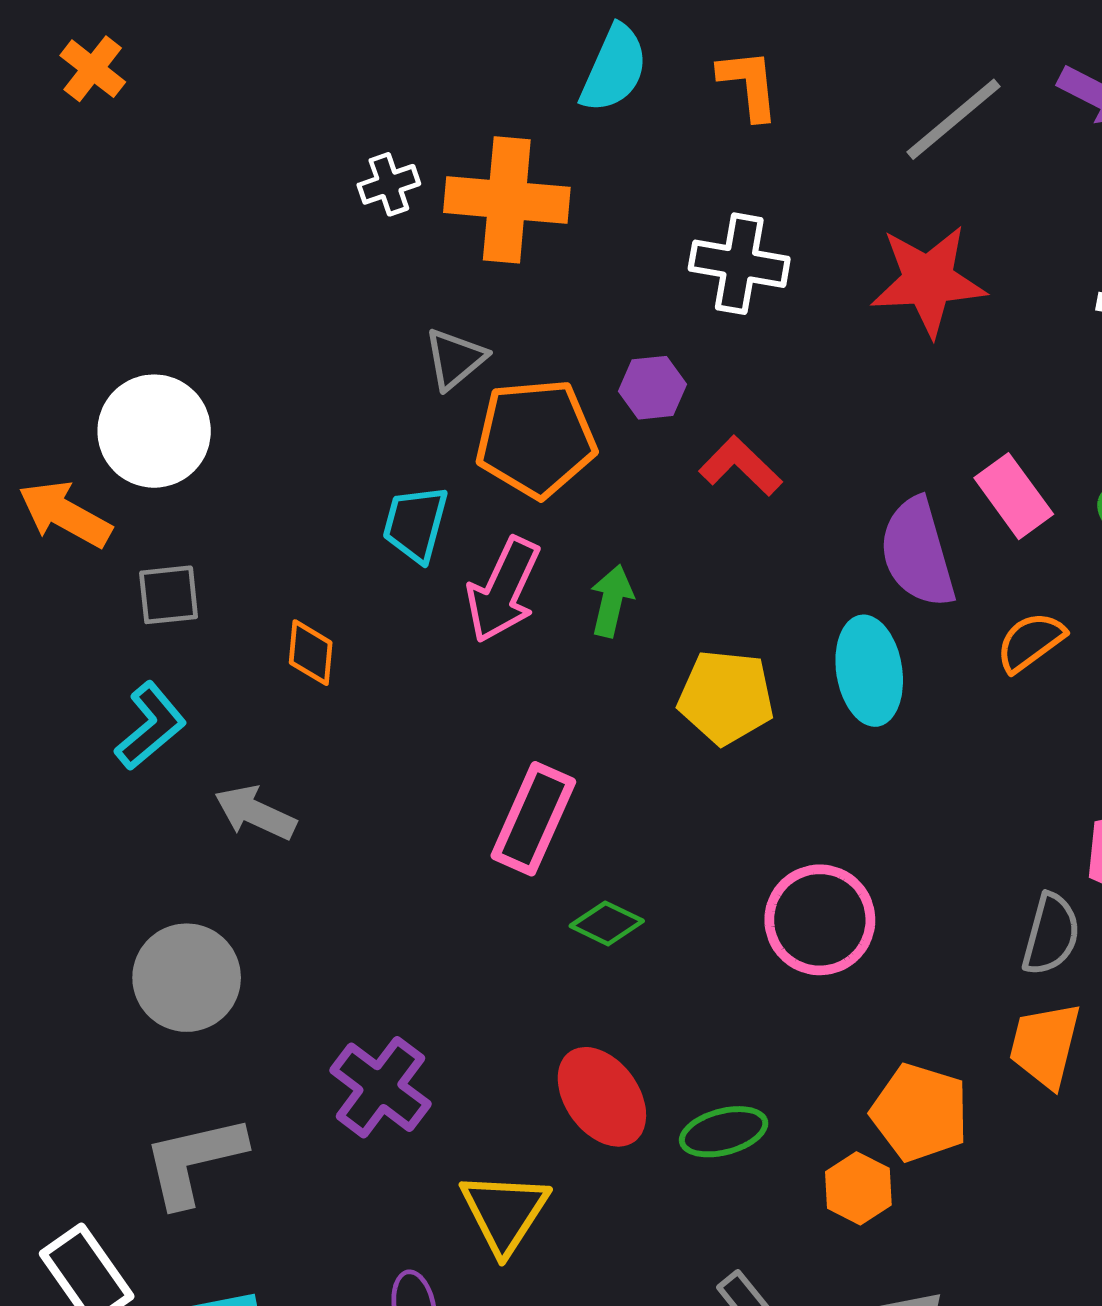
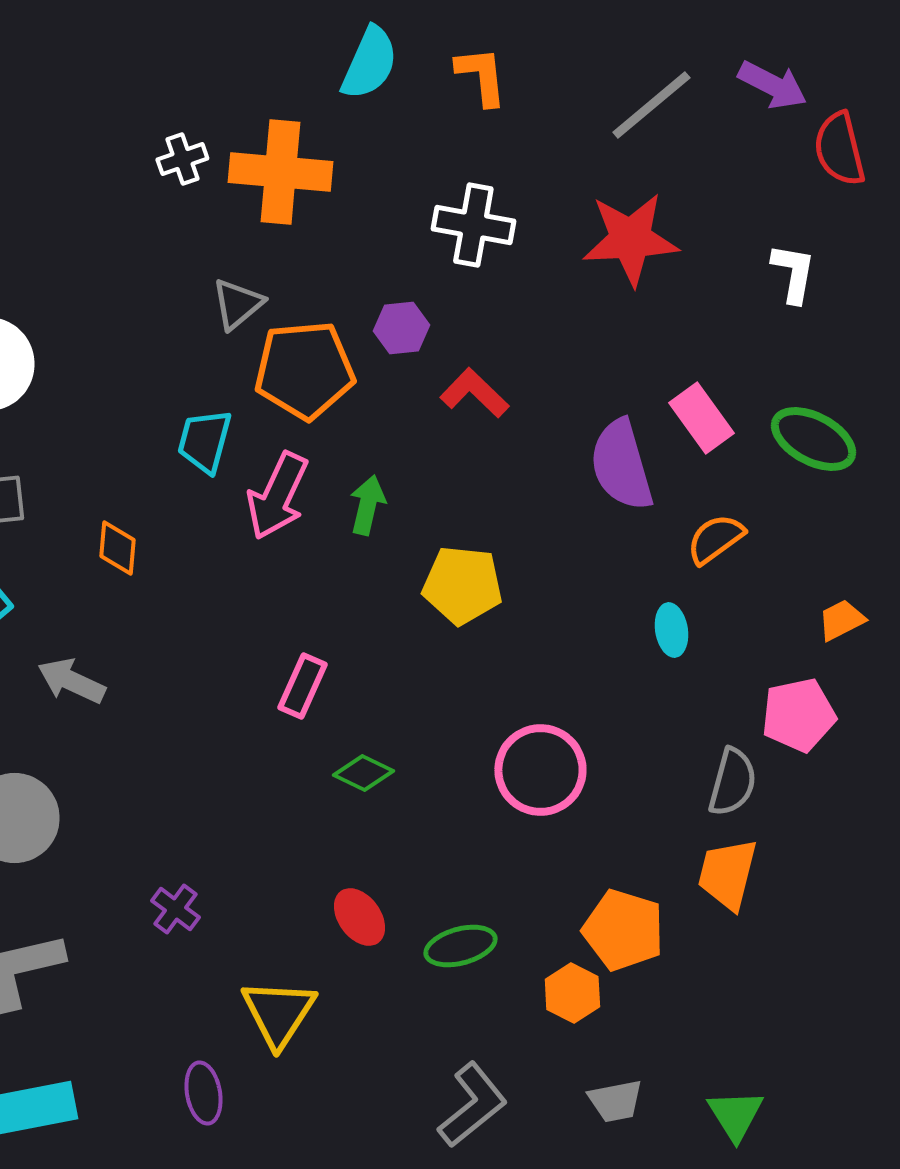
cyan ellipse: (869, 671) -> (671, 630), moved, size x0.6
pink rectangle: (533, 819) -> (302, 686), size x0.7
purple cross: (380, 1087) -> (175, 909), size x0.6
red ellipse: (602, 1097) -> (359, 917), size x0.7

